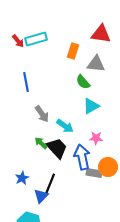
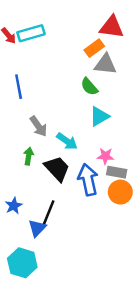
orange rectangle: (73, 51) -> (94, 48), moved, turned 35
green arrow: (41, 143) -> (29, 156), moved, turned 56
gray rectangle: (94, 173) -> (117, 172), moved

